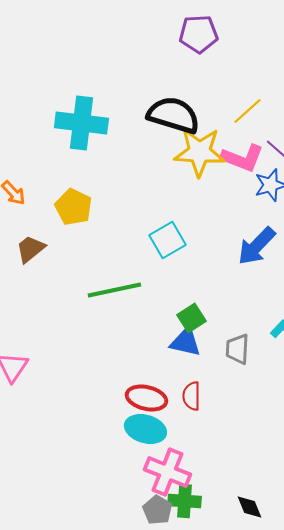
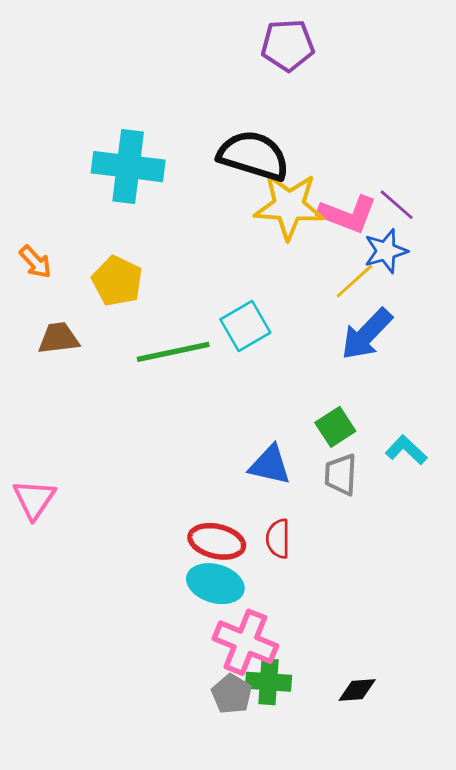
yellow line: (247, 111) -> (354, 281), moved
brown trapezoid: (30, 249) -> (59, 338), turned 32
green line: (114, 290) -> (173, 352), moved
green square: (191, 318) -> (335, 427), moved
black diamond: (249, 507) -> (357, 690), turned -72

